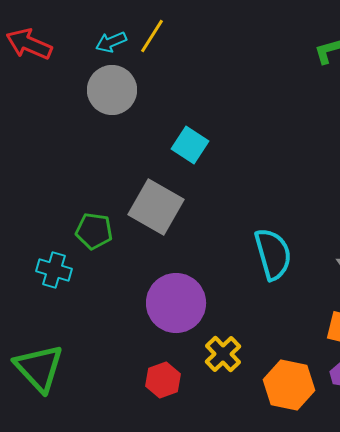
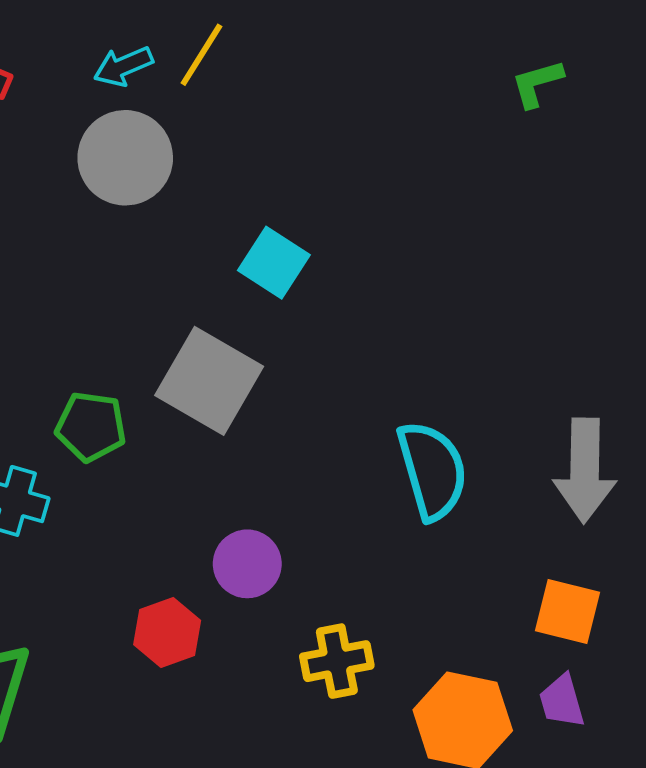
purple circle: (176, 303) -> (247, 564), size x0.6
yellow cross: (223, 354) -> (337, 661), turned 33
red hexagon: (163, 380) -> (167, 633), moved

